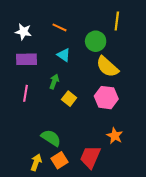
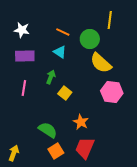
orange line: (59, 27) -> (63, 32), moved
pink hexagon: (106, 98) -> (112, 92), moved
orange star: (115, 136) -> (81, 122), moved
yellow arrow: (36, 162) -> (14, 153), moved

